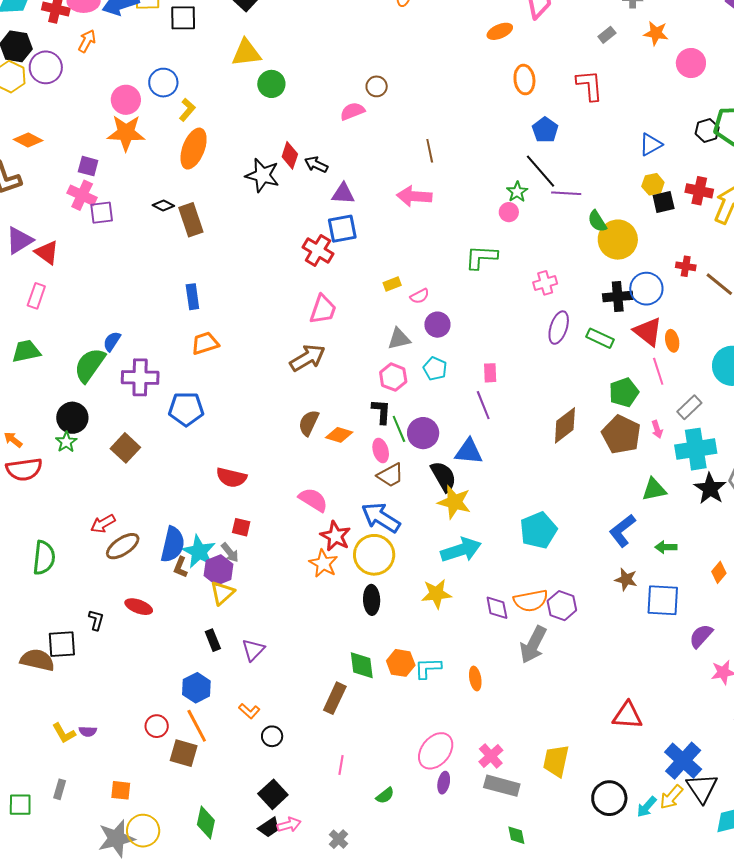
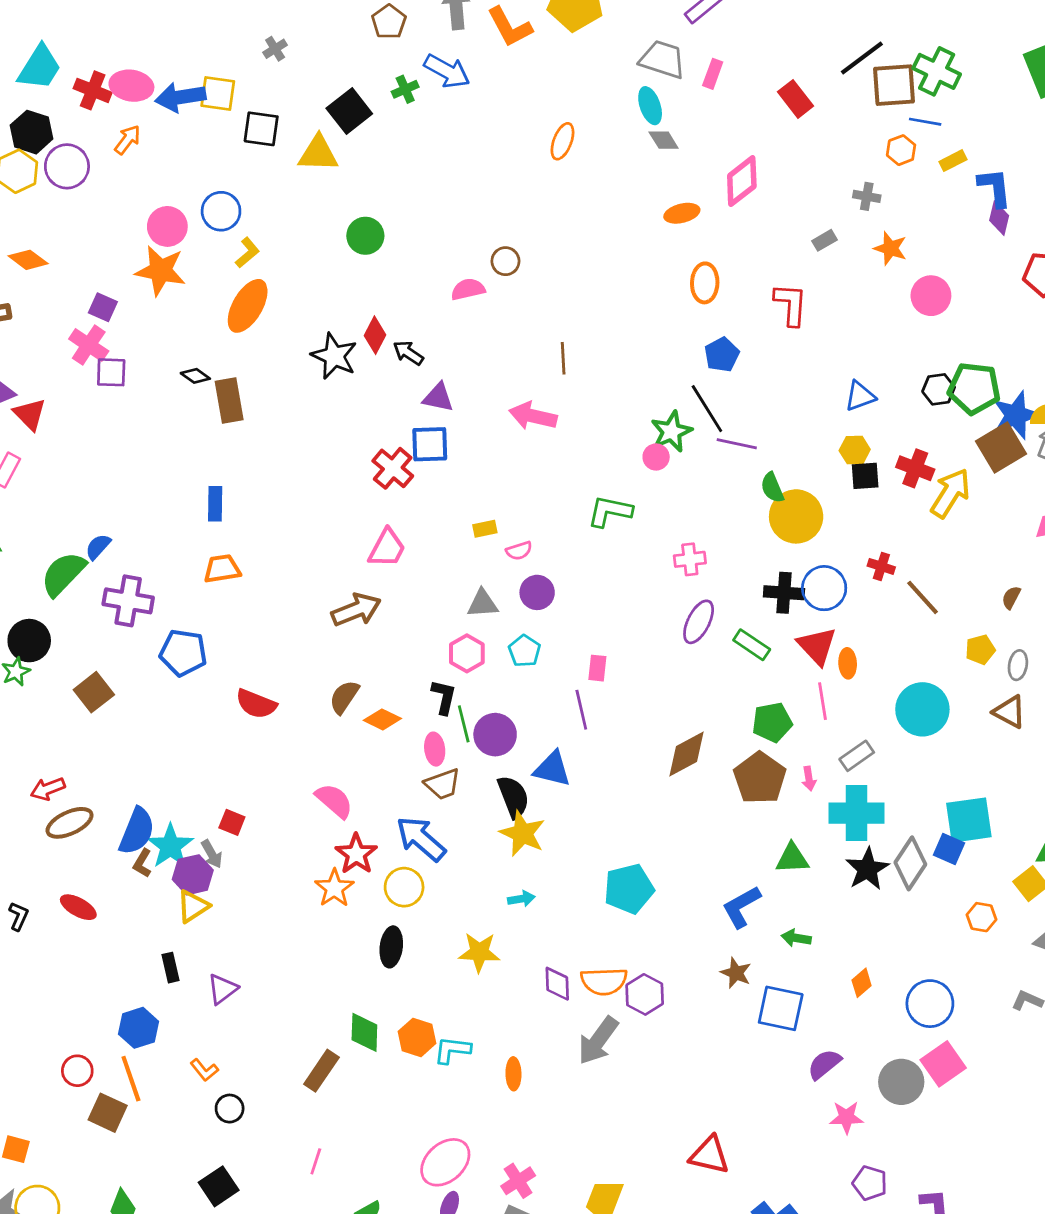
yellow triangle: (246, 53) -> (318, 154), moved
green star: (517, 192) -> (671, 432), size x1.4
red semicircle: (231, 477) -> (256, 704), moved
cyan arrow: (461, 550) -> (521, 899), size x0.5
yellow circle: (374, 555) -> (404, 887), size x0.7

